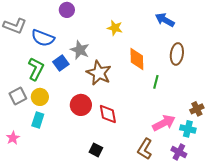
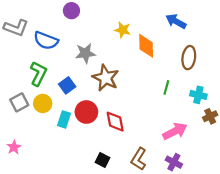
gray star: (80, 50) -> (85, 53), turned -30
orange diamond: (137, 59) -> (146, 46), moved
blue square: (61, 63) -> (67, 85), moved
cyan rectangle: (38, 120) -> (64, 119), moved
cyan cross: (188, 129) -> (198, 95), moved
brown L-shape: (145, 149) -> (139, 159), moved
purple cross: (179, 152) -> (174, 162), moved

